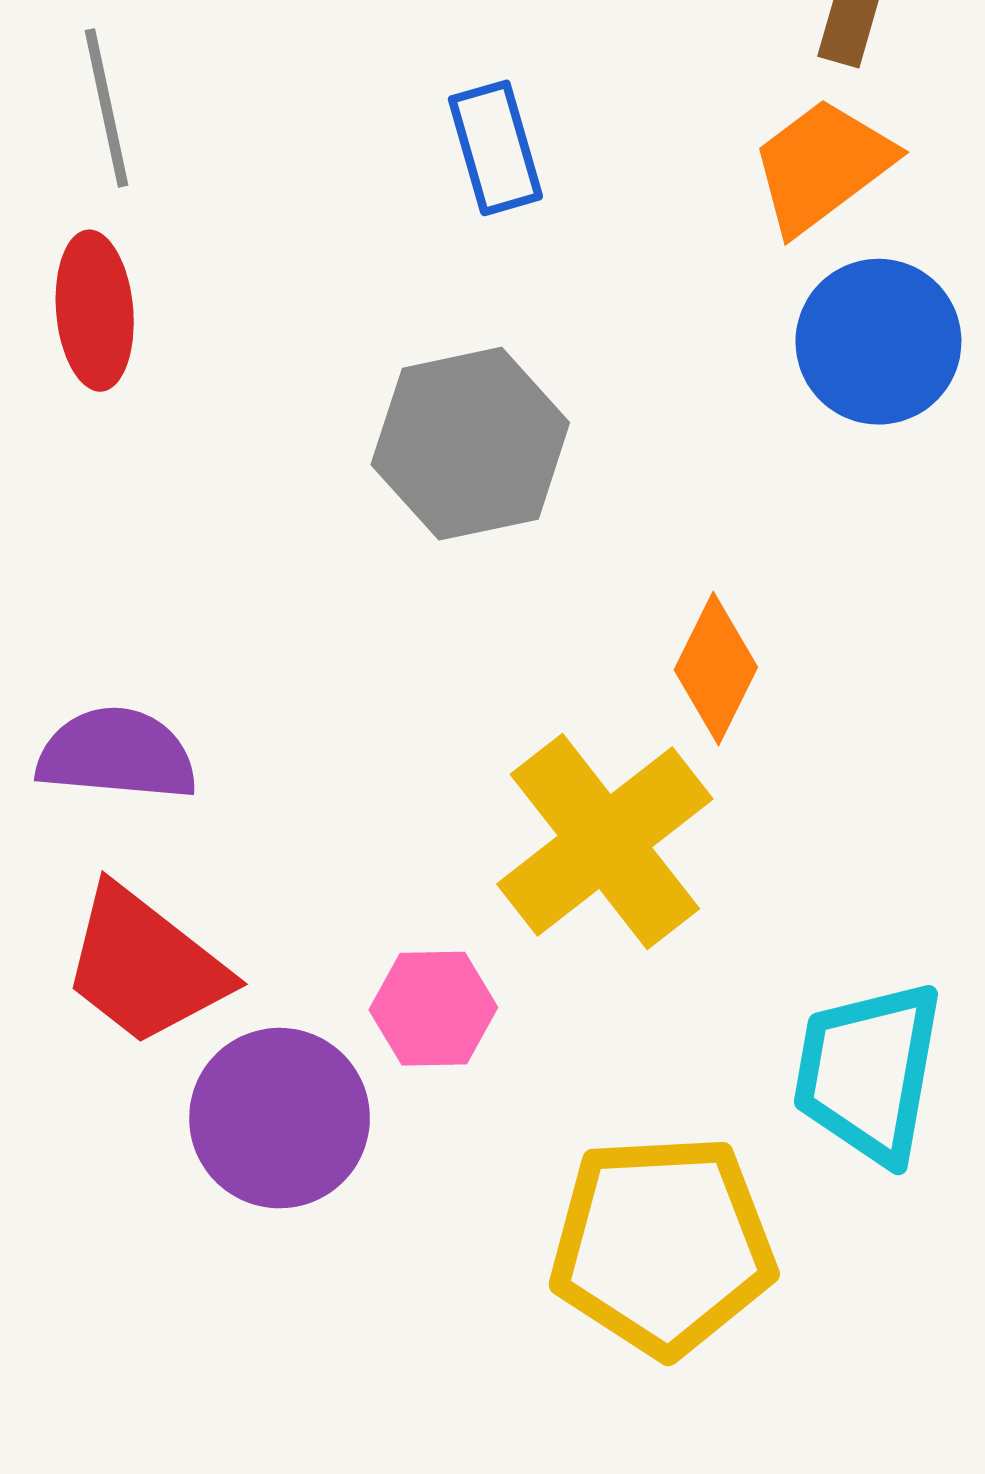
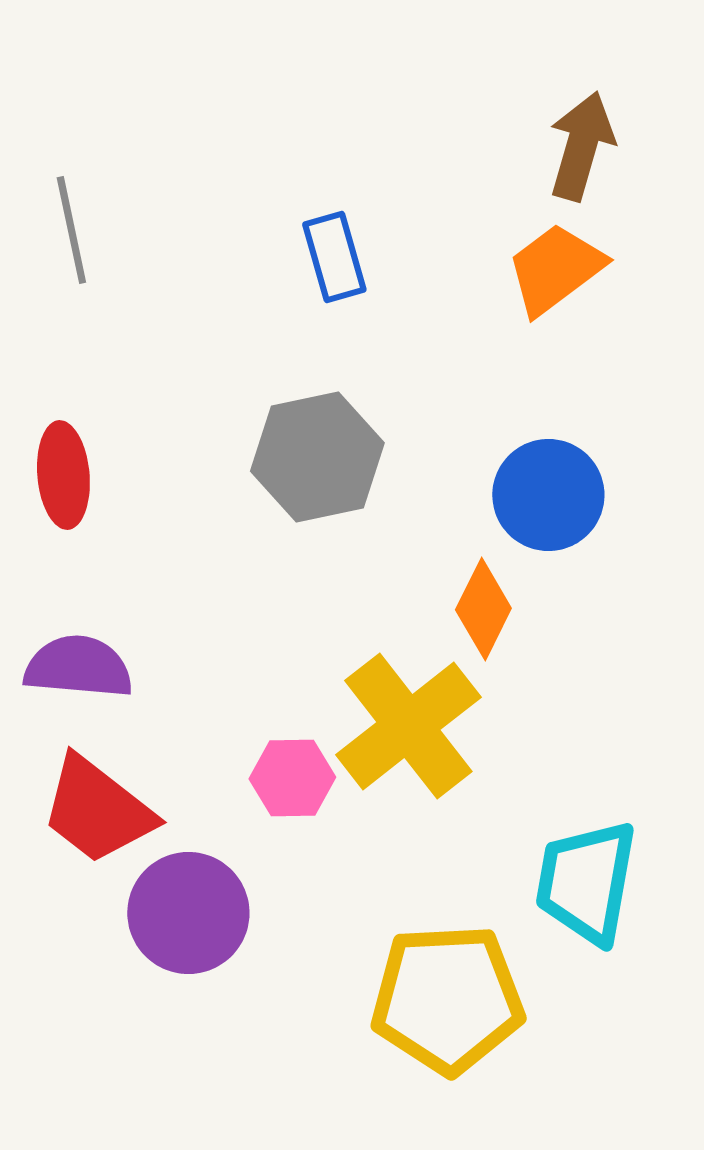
red ellipse: (95, 311) -> (63, 475), moved
blue circle: (878, 342) -> (548, 495), moved
pink hexagon: (433, 1009) -> (292, 778), moved

